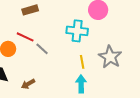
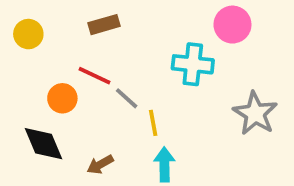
yellow line: (82, 62) -> (153, 123), moved
cyan arrow: (81, 84) -> (164, 164), moved

